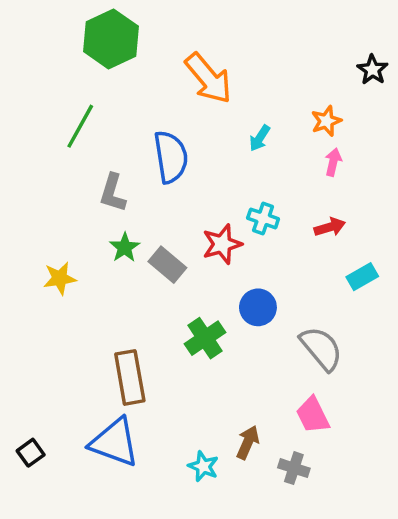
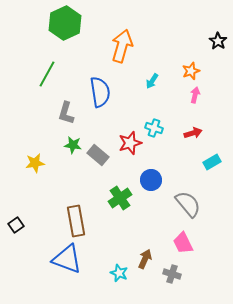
orange arrow: (208, 78) -> (122, 46), turned -124
green star: (125, 248) -> (73, 145), turned -30
black square: (31, 453) -> (16, 225), moved

